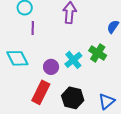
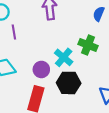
black hexagon: (73, 98) -> (69, 83), moved

